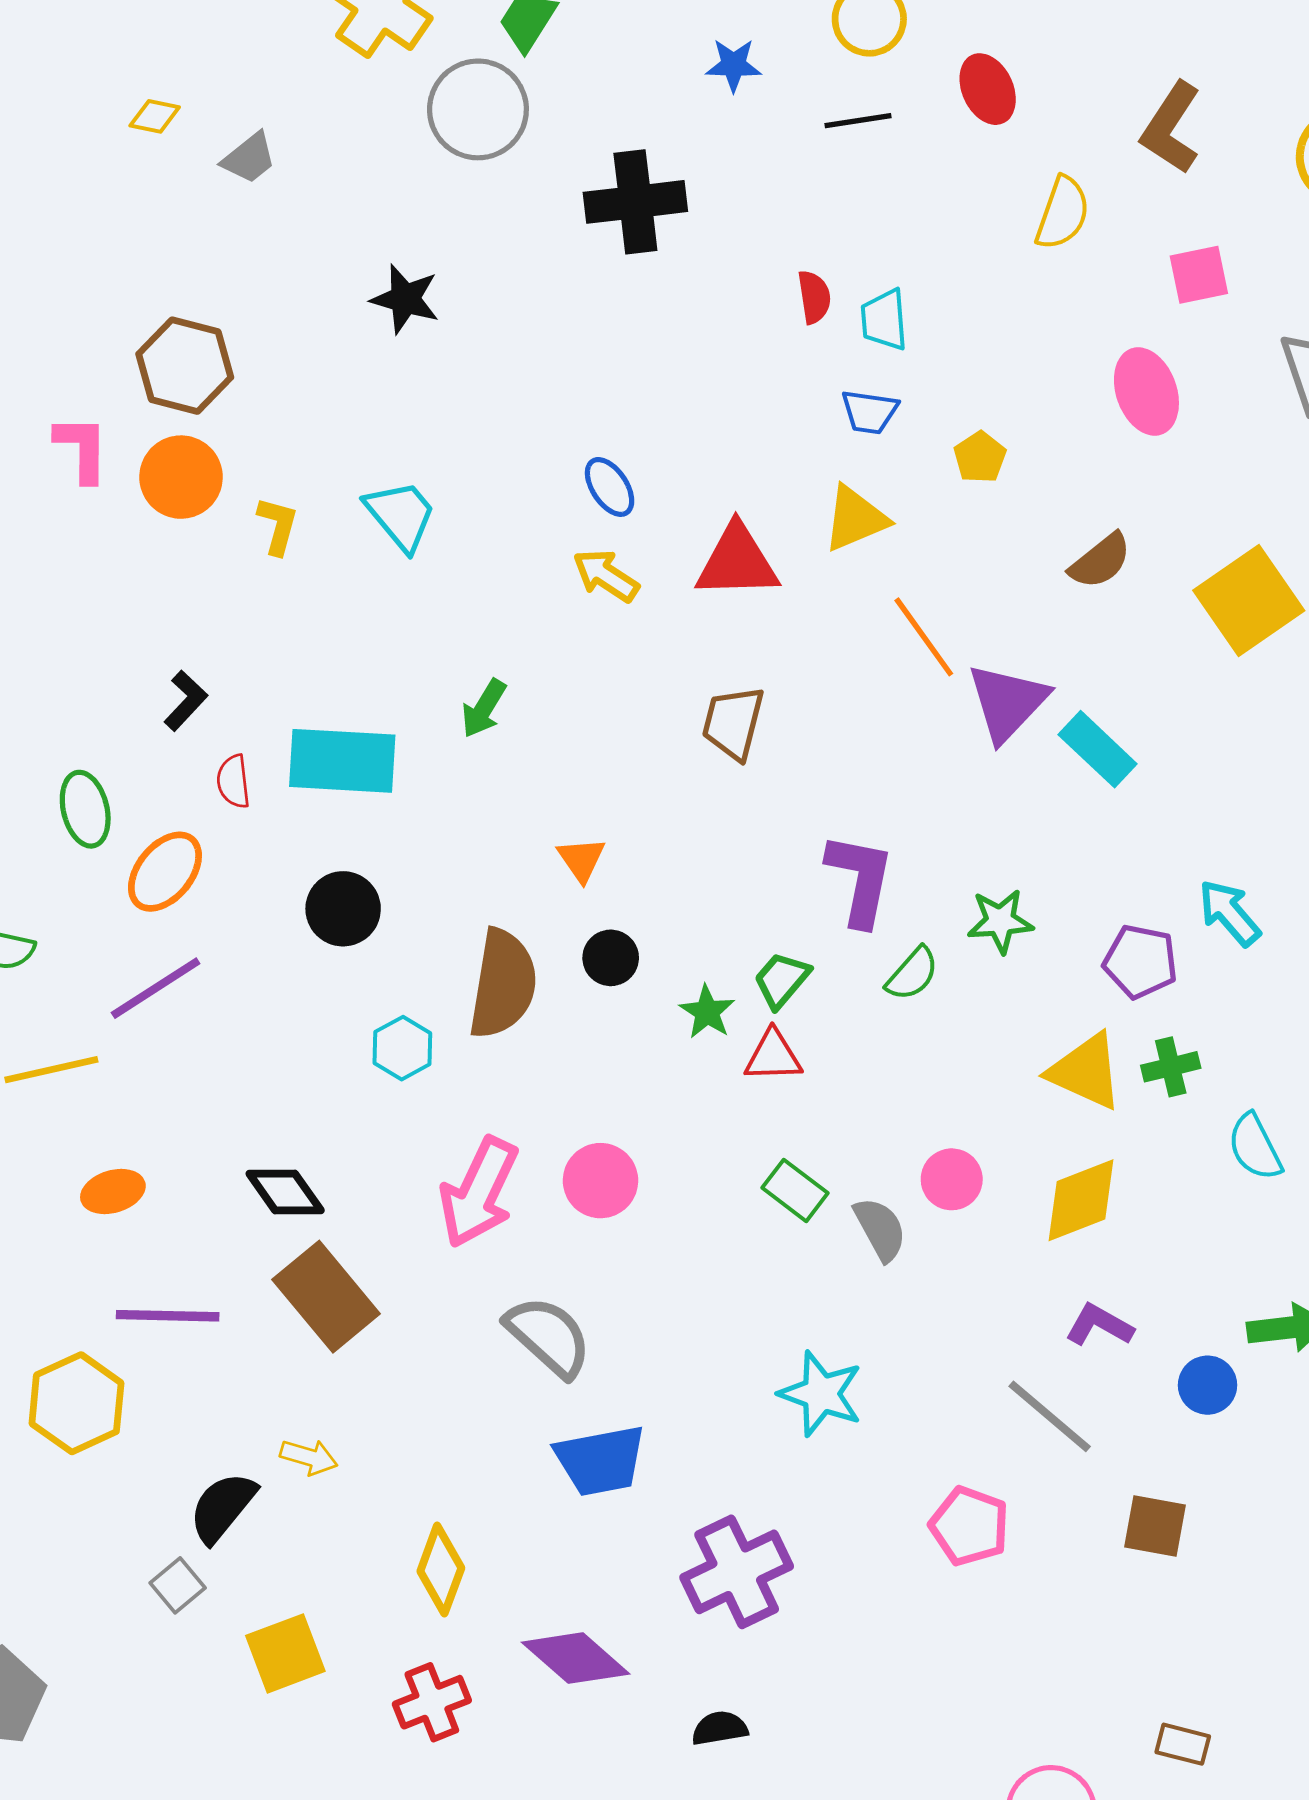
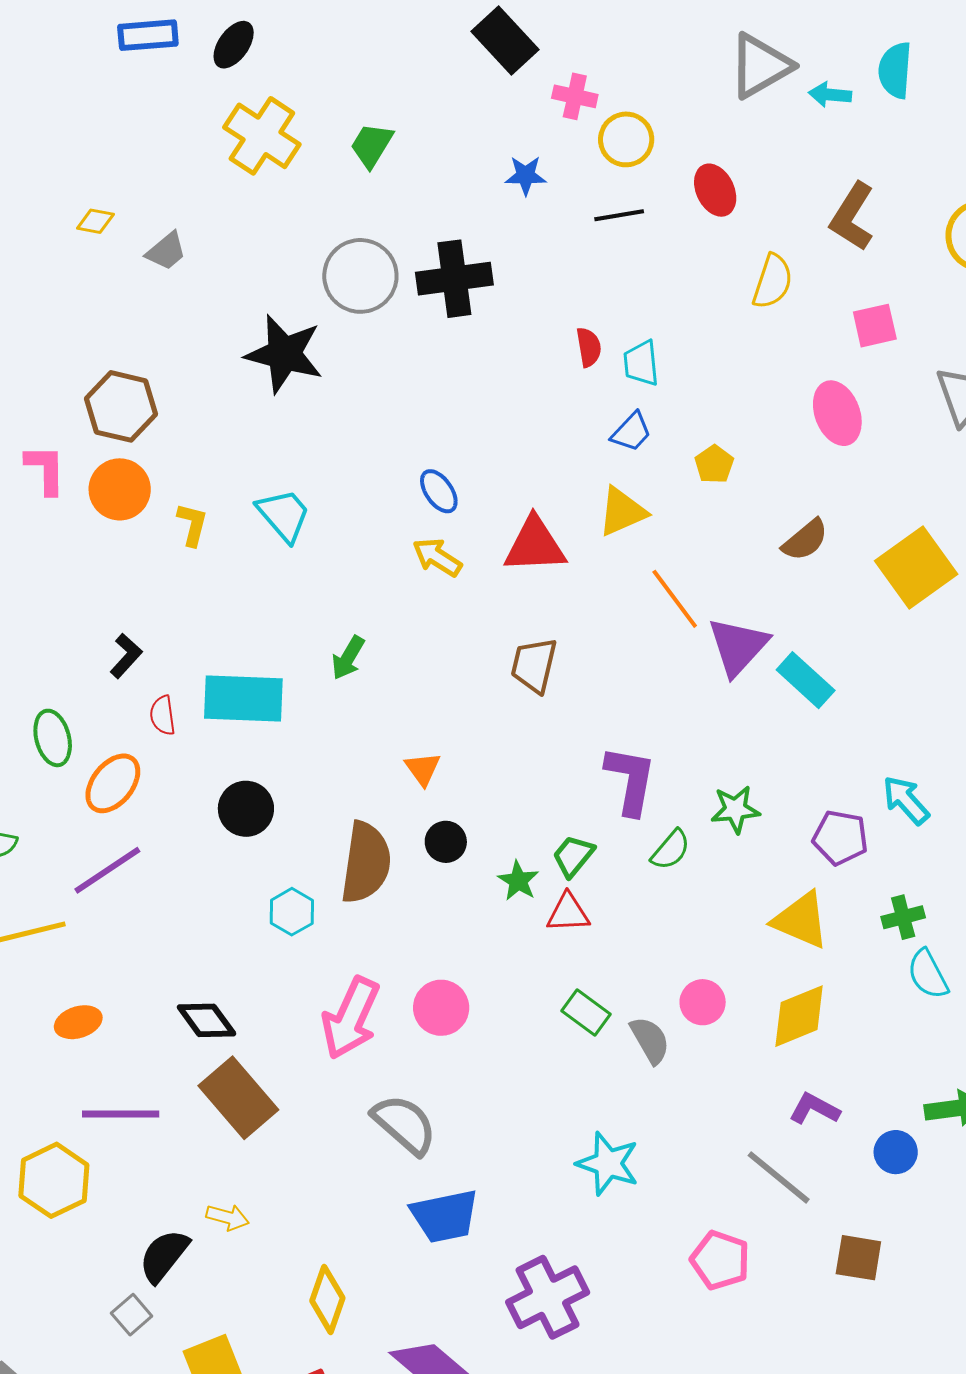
gray circle: (478, 109) -> (360, 276), moved
black star: (405, 299) -> (284, 354), size x1.5
blue trapezoid: (869, 412) -> (631, 432), turned -54
green cross: (1171, 1067) -> (903, 917), moved

